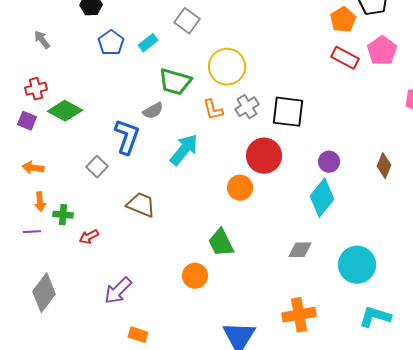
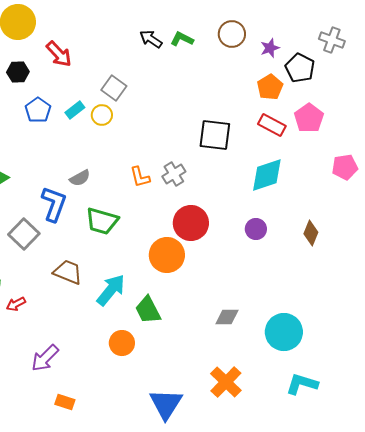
yellow circle: (227, 67) -> (102, 115), moved, size x0.6
green trapezoid: (175, 82) -> (102, 221), moved
black square: (288, 112) -> (215, 135), moved
cyan arrow: (184, 150) -> (111, 290), moved
gray square: (97, 167) -> (24, 234), size x1.4
orange circle: (240, 188) -> (167, 255), size x1.4
cyan diamond: (322, 198) -> (267, 175), moved, turned 33
orange cross: (299, 315) -> (226, 382), turned -36

